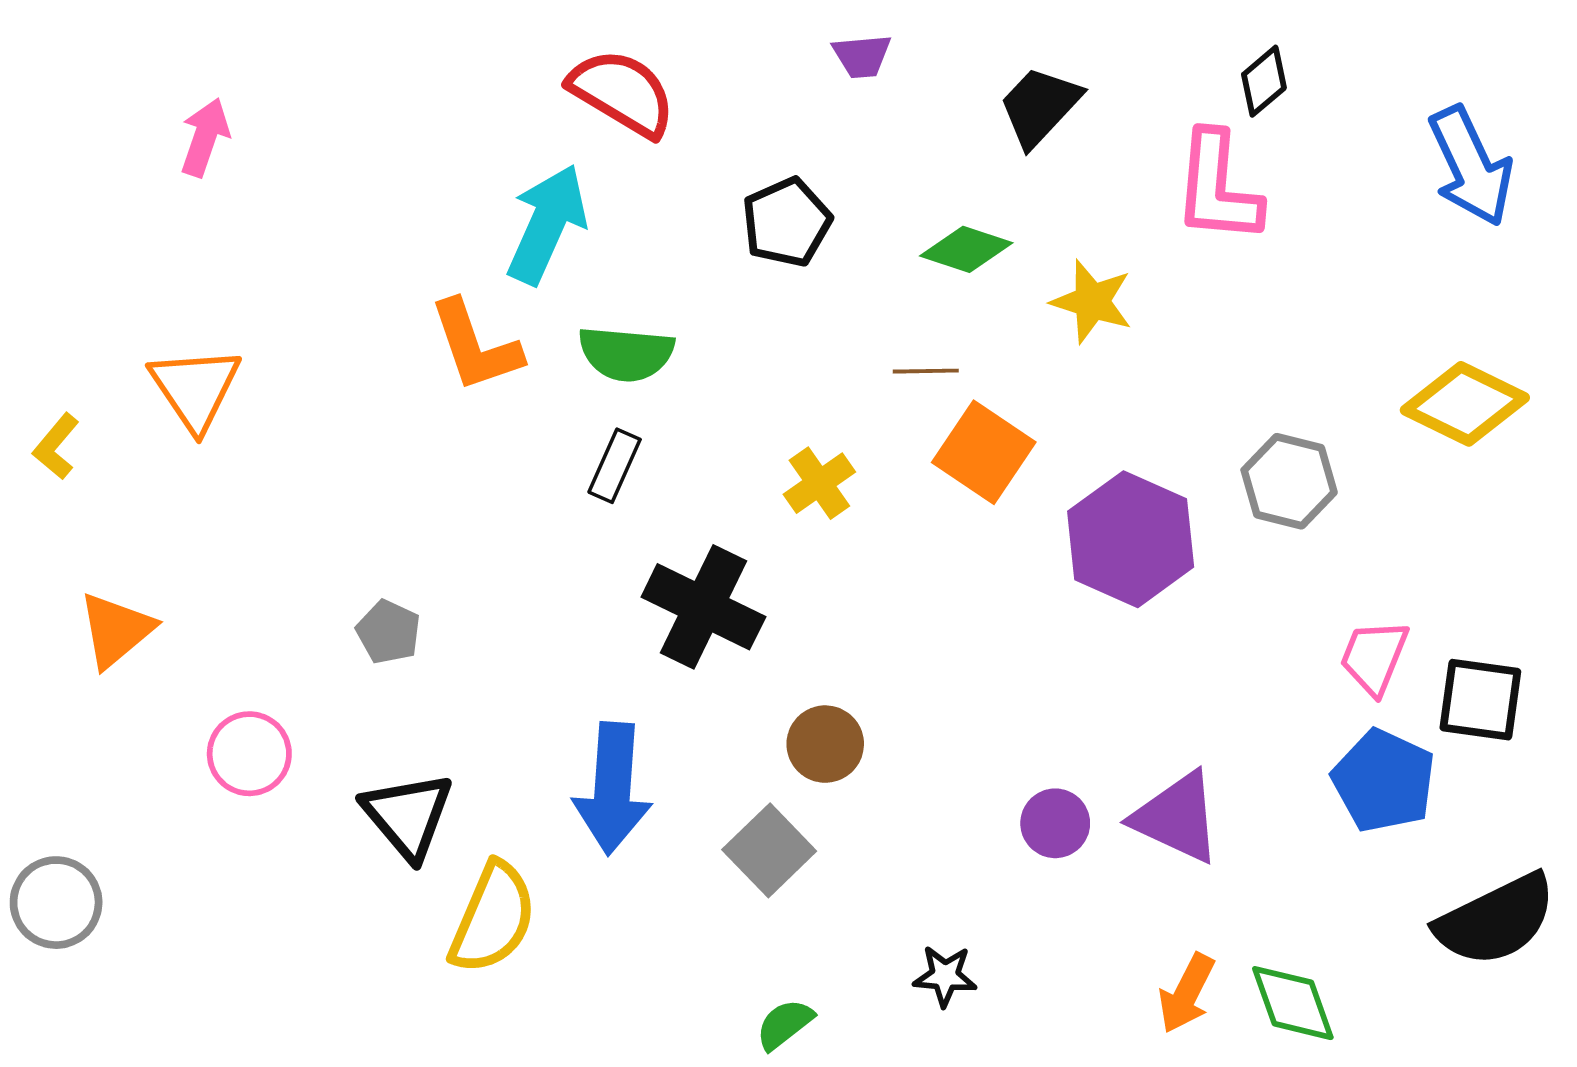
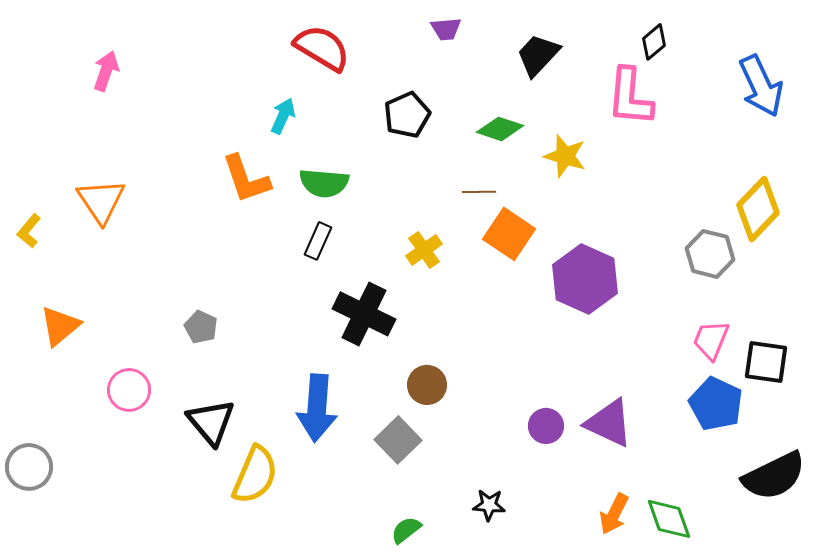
cyan arrow: (547, 224) -> (283, 116), size x0.6
yellow diamond: (1465, 404) -> (758, 209), turned -72
gray hexagon: (1289, 481) -> (710, 254), moved

